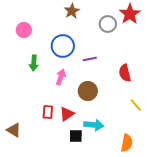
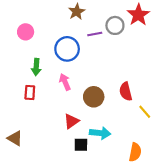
purple line: (90, 59) -> (95, 34), moved
red semicircle: (125, 73) -> (126, 91), moved
pink arrow: (61, 77) -> (65, 82), turned -42
red rectangle: (48, 112) -> (30, 93), moved

